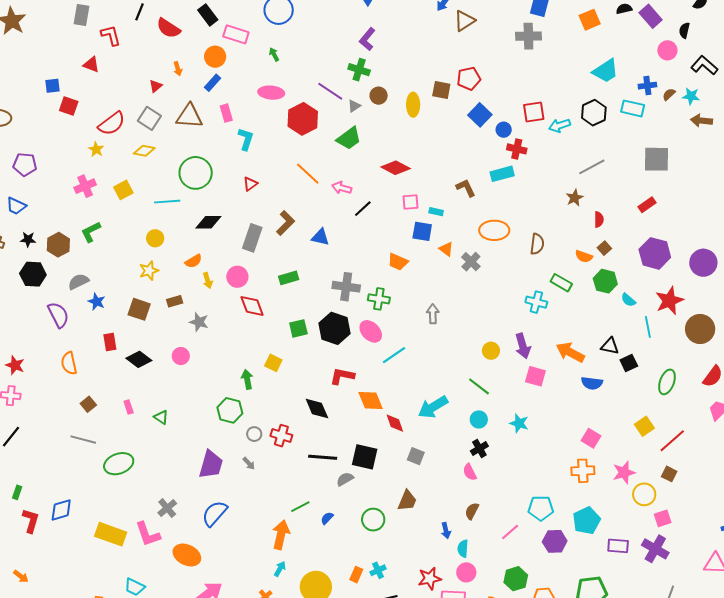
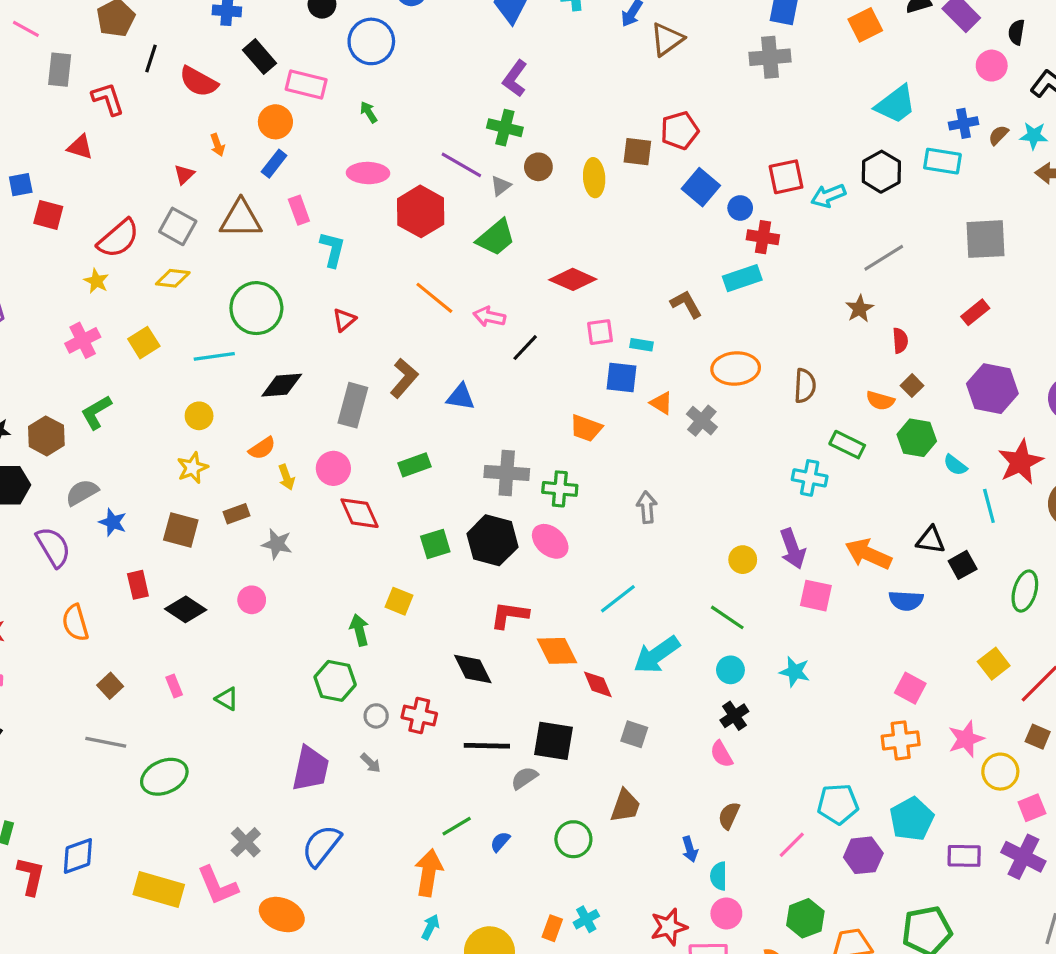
cyan line: (394, 355) -> (618, 599), moved

